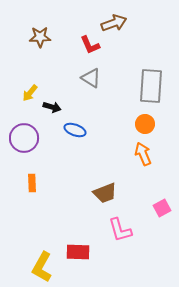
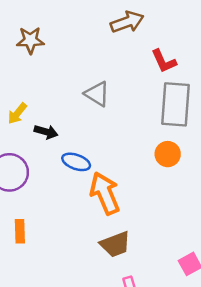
red L-shape: (90, 45) -> (164, 61), moved
orange arrow: (143, 154) -> (105, 193), moved, size x1.4

